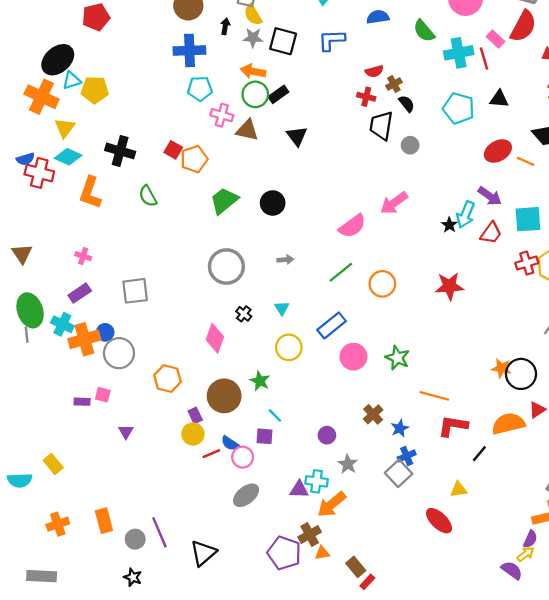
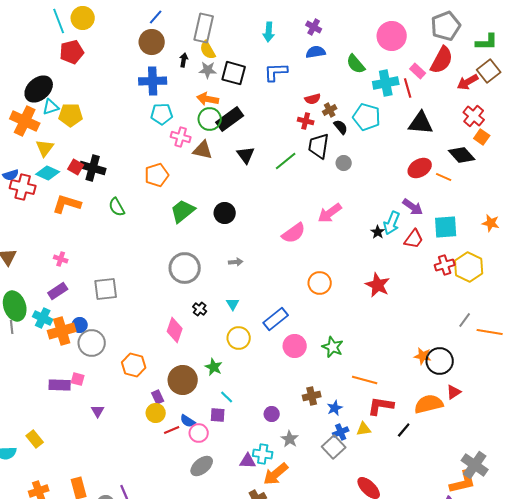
black rectangle: (278, 94) -> (230, 119), size x1.5
black triangle: (499, 99) -> (421, 123), size x1.5
cyan pentagon: (459, 108) -> (367, 117), moved
red square: (173, 150) -> (76, 167), moved
orange L-shape: (90, 193) -> (67, 204), turned 88
green line: (341, 272) -> (286, 161), moved
red star: (449, 286) -> (378, 285), turned 30
purple rectangle: (82, 402) -> (60, 385), size x1.5
brown cross: (373, 414) -> (312, 396), turned 30
yellow triangle: (459, 489) -> (364, 429), moved

